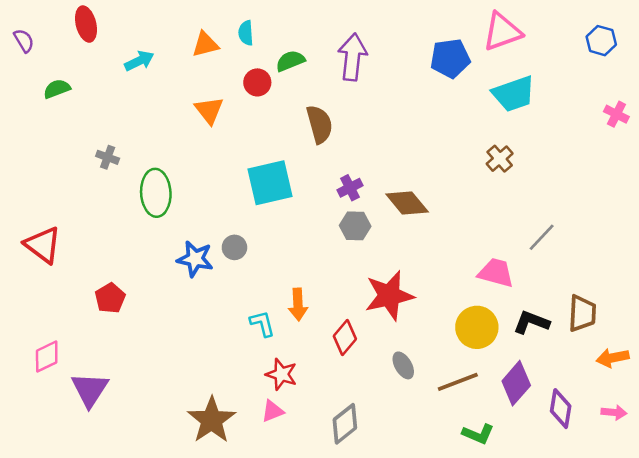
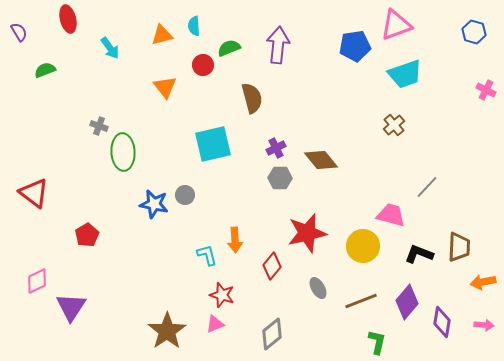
cyan arrow: (139, 61) -> (110, 48), turned 80
gray cross: (108, 157) -> (99, 126), moved
yellow circle: (477, 327) -> (363, 246), moved
green L-shape: (478, 434) -> (377, 342), turned -100

